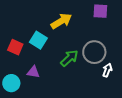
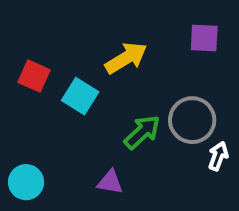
red square: (15, 47) -> (34, 76), moved
purple triangle: (33, 72) -> (110, 182), moved

